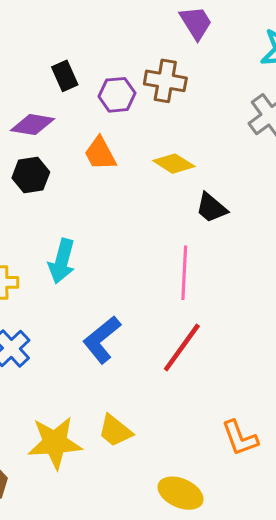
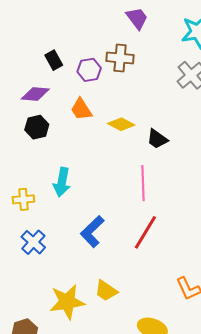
yellow diamond: (174, 164) -> (121, 124), moved

